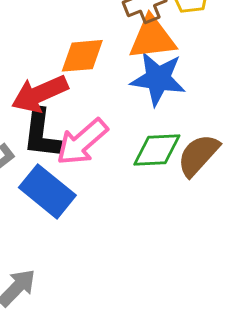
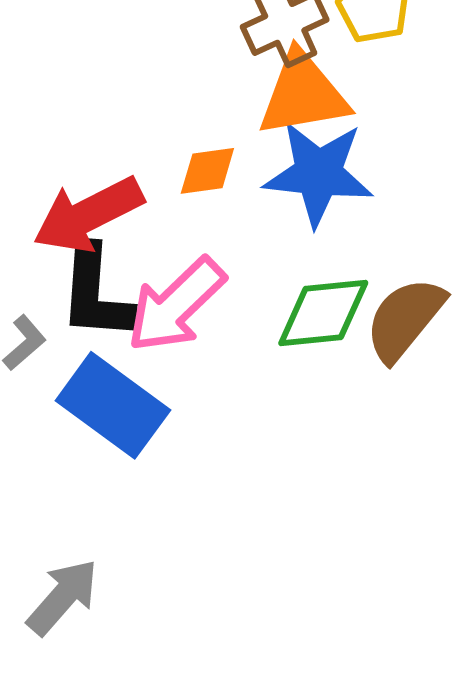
orange diamond: (82, 56) -> (207, 171), moved, size x0.7

